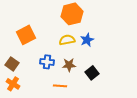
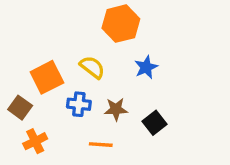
orange square: (26, 35) -> (47, 77), moved
yellow semicircle: (67, 40) -> (92, 67), moved, turned 49
orange cross: (13, 84) -> (35, 141), moved, turned 32

